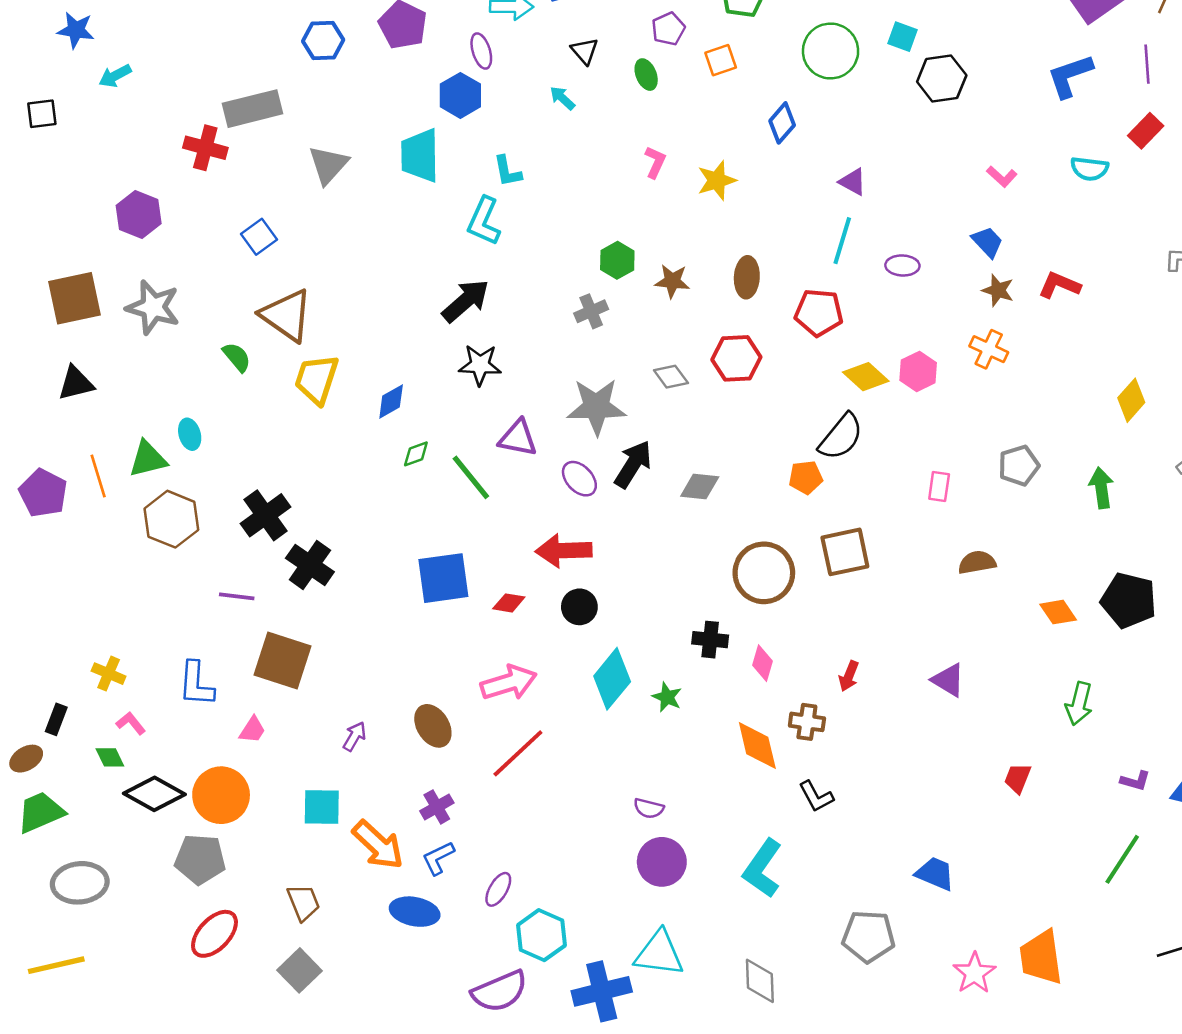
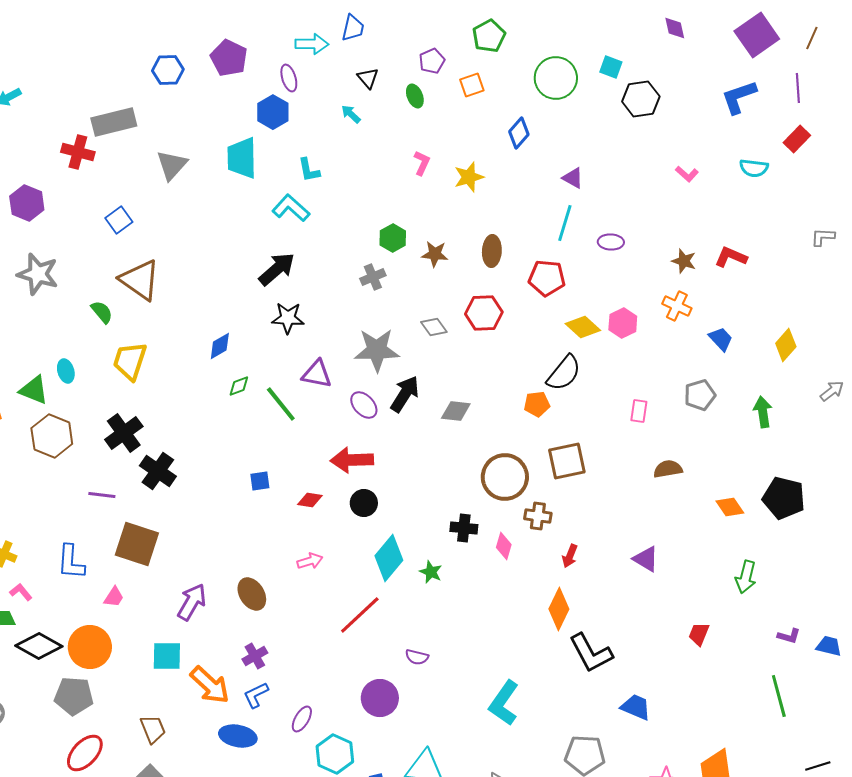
cyan L-shape: (484, 221) -> (291, 208), turned 108
blue trapezoid: (987, 242) -> (721, 339), moved
yellow trapezoid: (317, 379) -> (130, 361), moved
green triangle: (148, 459) -> (34, 390), turned 36
blue square: (443, 578) -> (260, 481), size x0.5
pink arrow: (509, 683) -> (310, 561), size x0.6
brown cross: (807, 722) -> (538, 516), moved
purple arrow: (354, 736) -> (192, 602), size x1.6
orange diamond: (757, 745) -> (559, 609), moved, turned 39
red line: (518, 753) -> (360, 615), moved
black L-shape: (816, 796) -> (591, 653), moved, size x1.6
green line: (1122, 859) -> (779, 696), turned -48
purple circle: (662, 862) -> (380, 698), moved

